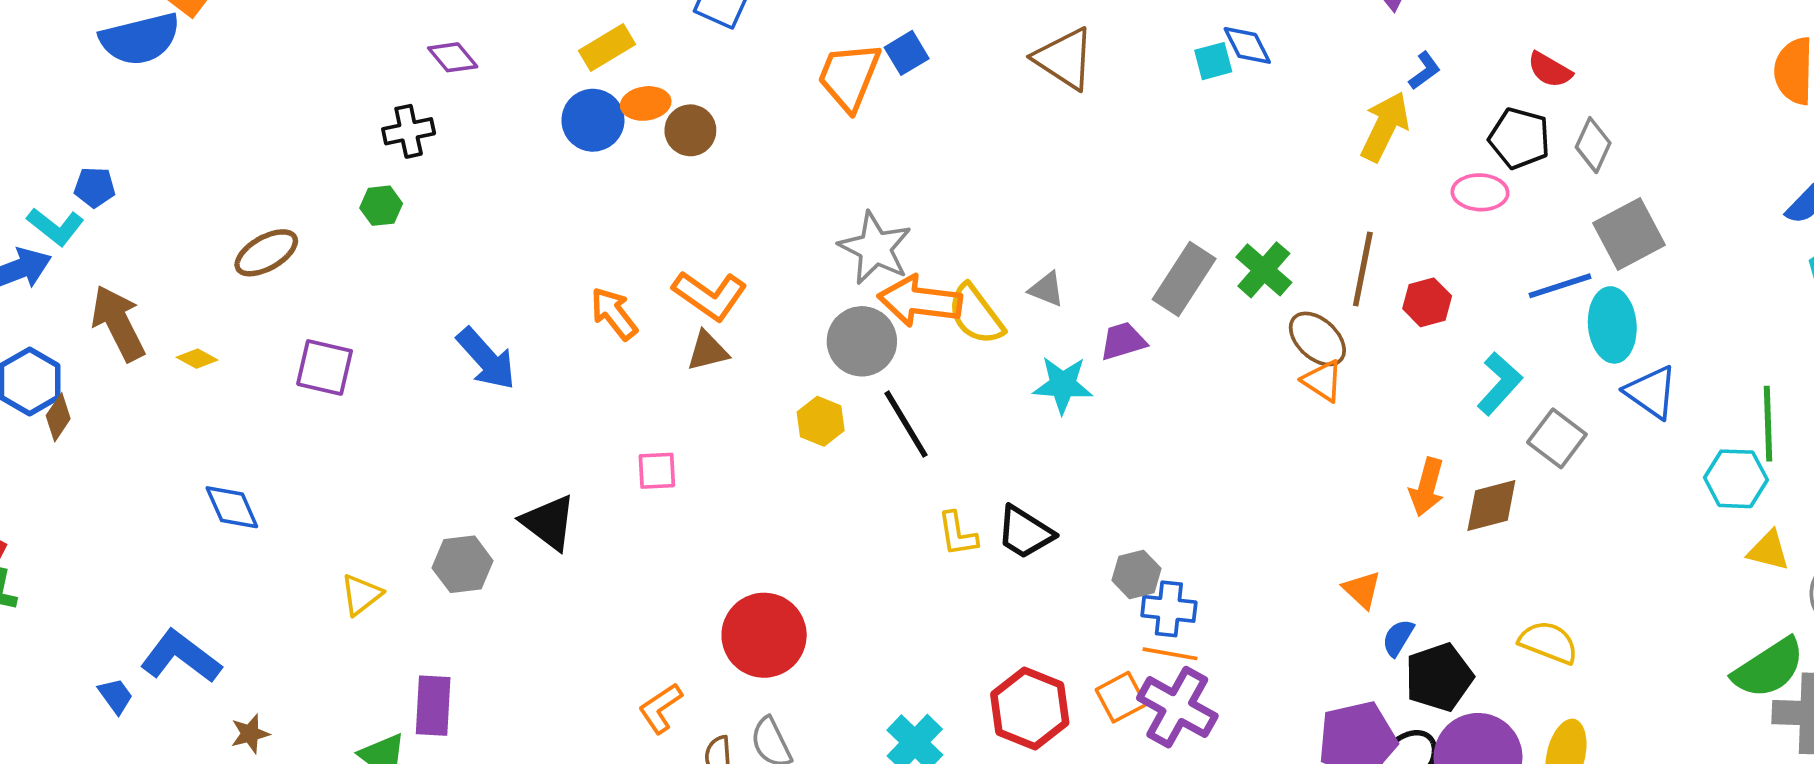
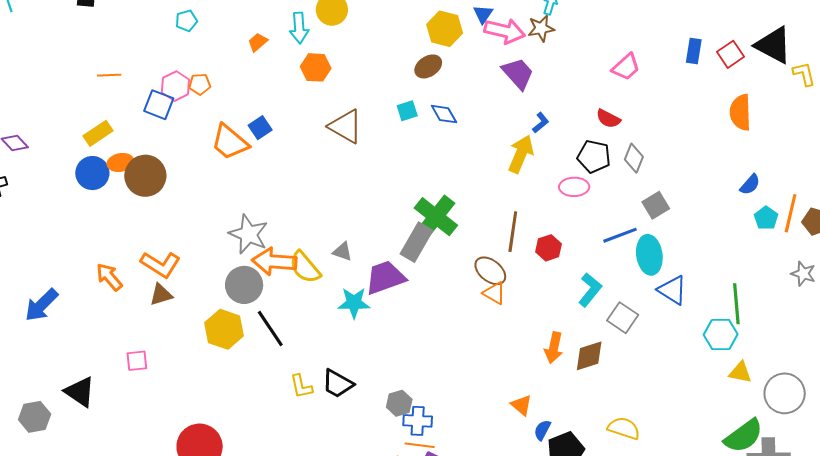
cyan square: (1213, 61) -> (407, 111), moved
orange trapezoid: (849, 76) -> (230, 142), turned -69
brown circle: (690, 130) -> (145, 176), size x1.5
gray square: (1629, 234) -> (656, 205), size x0.7
green cross: (1264, 270) -> (436, 217), moved, size x1.4
purple trapezoid: (1123, 341) -> (385, 277), size x1.6
blue arrow: (486, 359) -> (41, 305), turned 90
yellow hexagon: (821, 421) -> (224, 329), size x1.5

